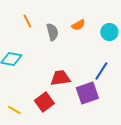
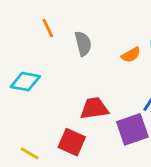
orange semicircle: (78, 25) -> (131, 55), moved
red square: (44, 102) -> (72, 142), turned -30

